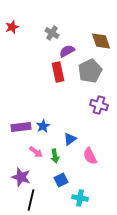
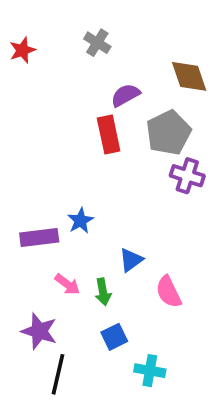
gray cross: (52, 33) -> (97, 43), moved
purple cross: (99, 105) -> (187, 176), moved
blue star: (43, 126) -> (80, 221), moved

